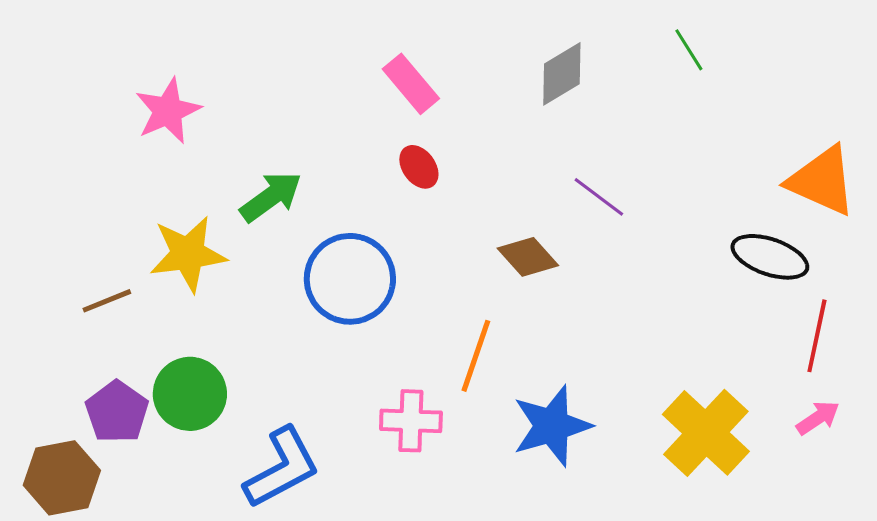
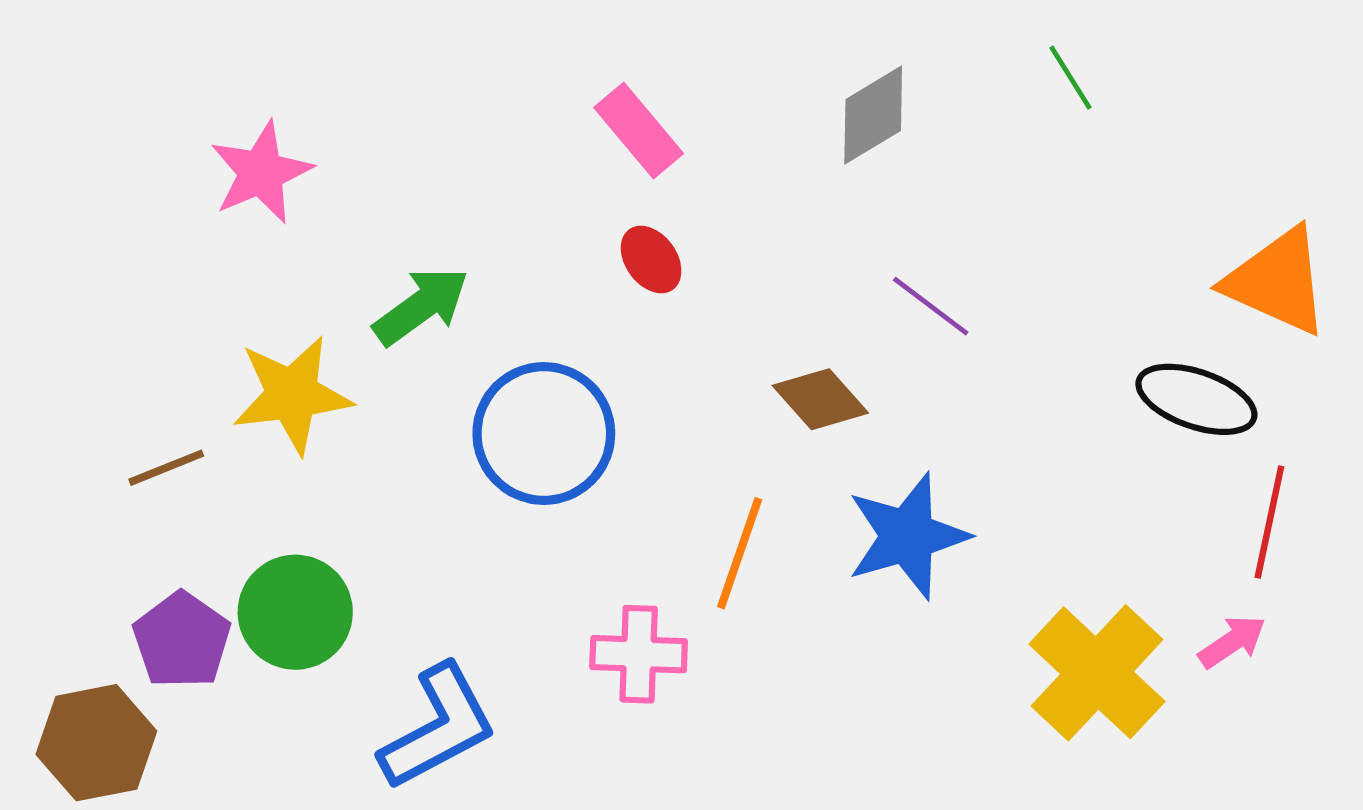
pink arrow: (818, 418) -> (1232, 642), moved
blue star: (552, 426) -> (907, 536), moved

